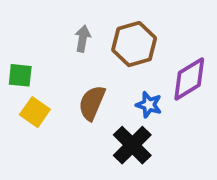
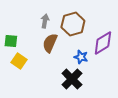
brown semicircle: (92, 103) -> (50, 43), moved

